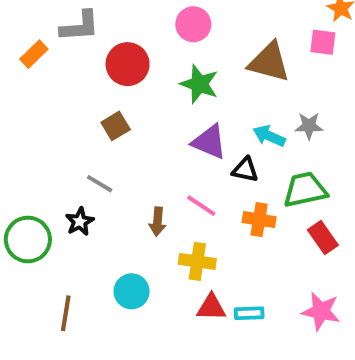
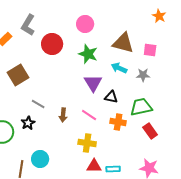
gray L-shape: (80, 26) -> (28, 25), turned 125
pink square: (323, 42) -> (150, 50), moved
brown square: (116, 126) -> (18, 75), moved, size x1.5
cyan arrow: (269, 136) -> (119, 68), moved
purple triangle: (209, 142) -> (93, 83), turned 36
brown arrow: (157, 222) -> (63, 115), moved
cyan circle: (132, 291) -> (40, 159), moved

